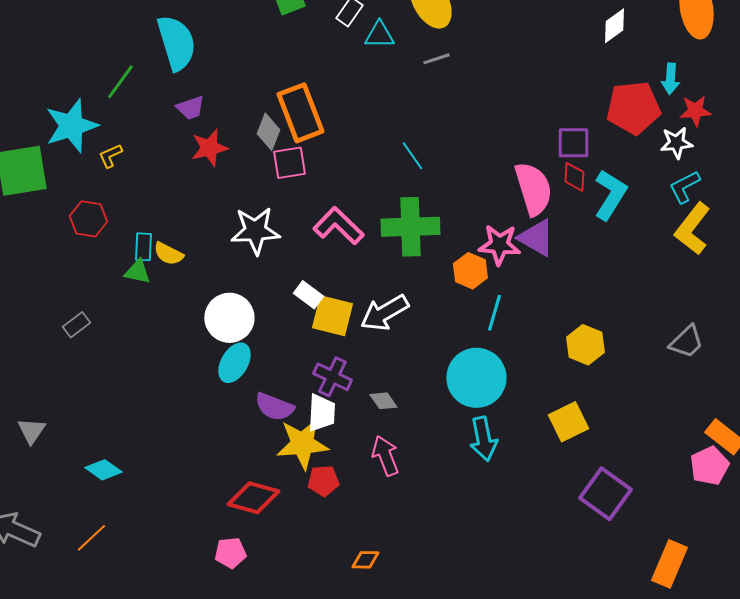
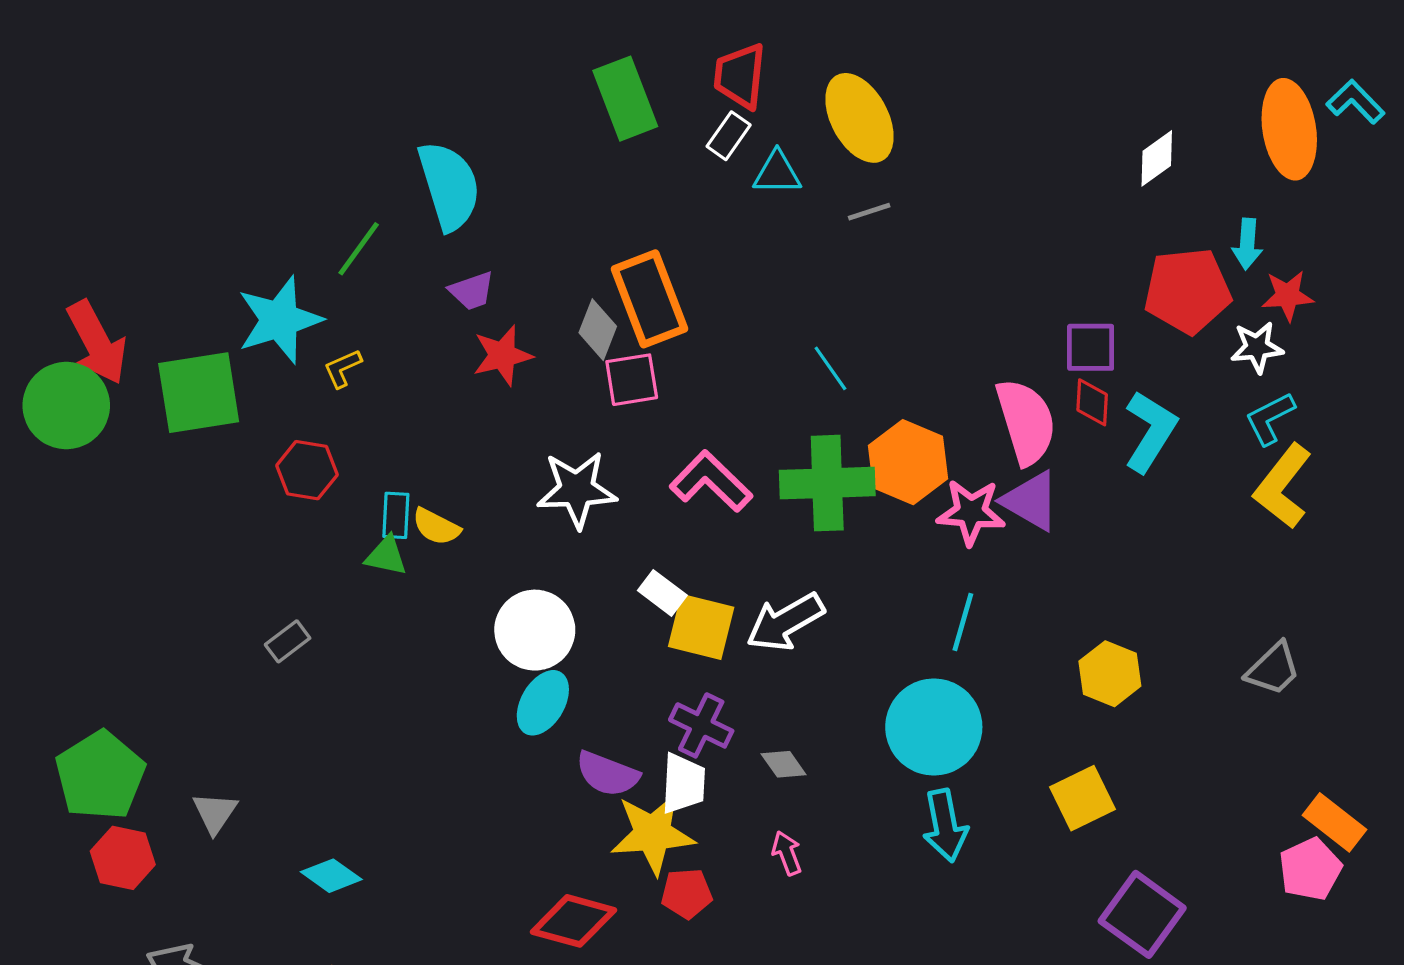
orange hexagon: (470, 271) -> (908, 462), moved, size x1.4
pink arrow: (385, 456) -> (787, 853), size x0.7

